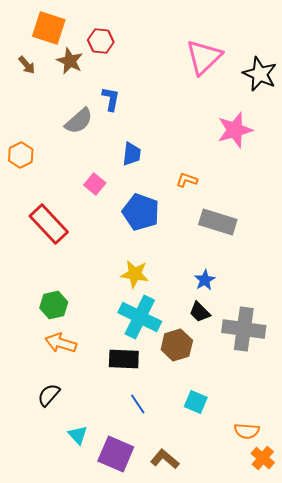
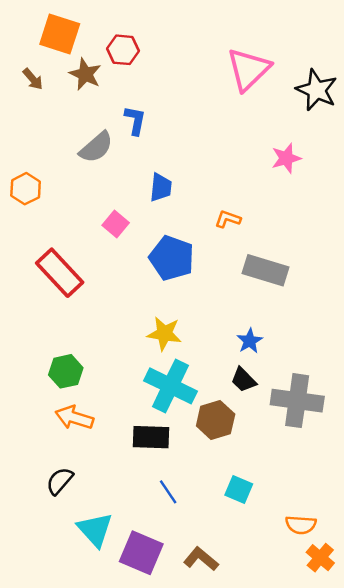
pink star: (235, 130) -> (286, 158), size x0.7
cyan triangle: (78, 435) -> (95, 530), size x1.5

